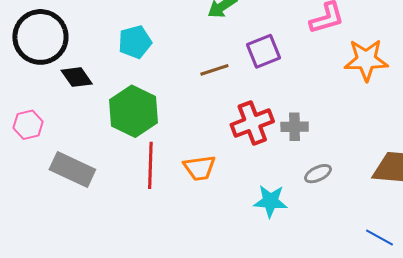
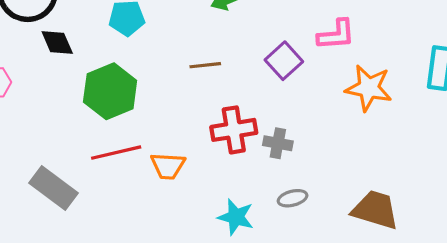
purple square: (264, 51) -> (284, 61), moved, turned -32
red line: (150, 165) -> (116, 153), turned 63
gray rectangle: (72, 169) -> (54, 188), moved

